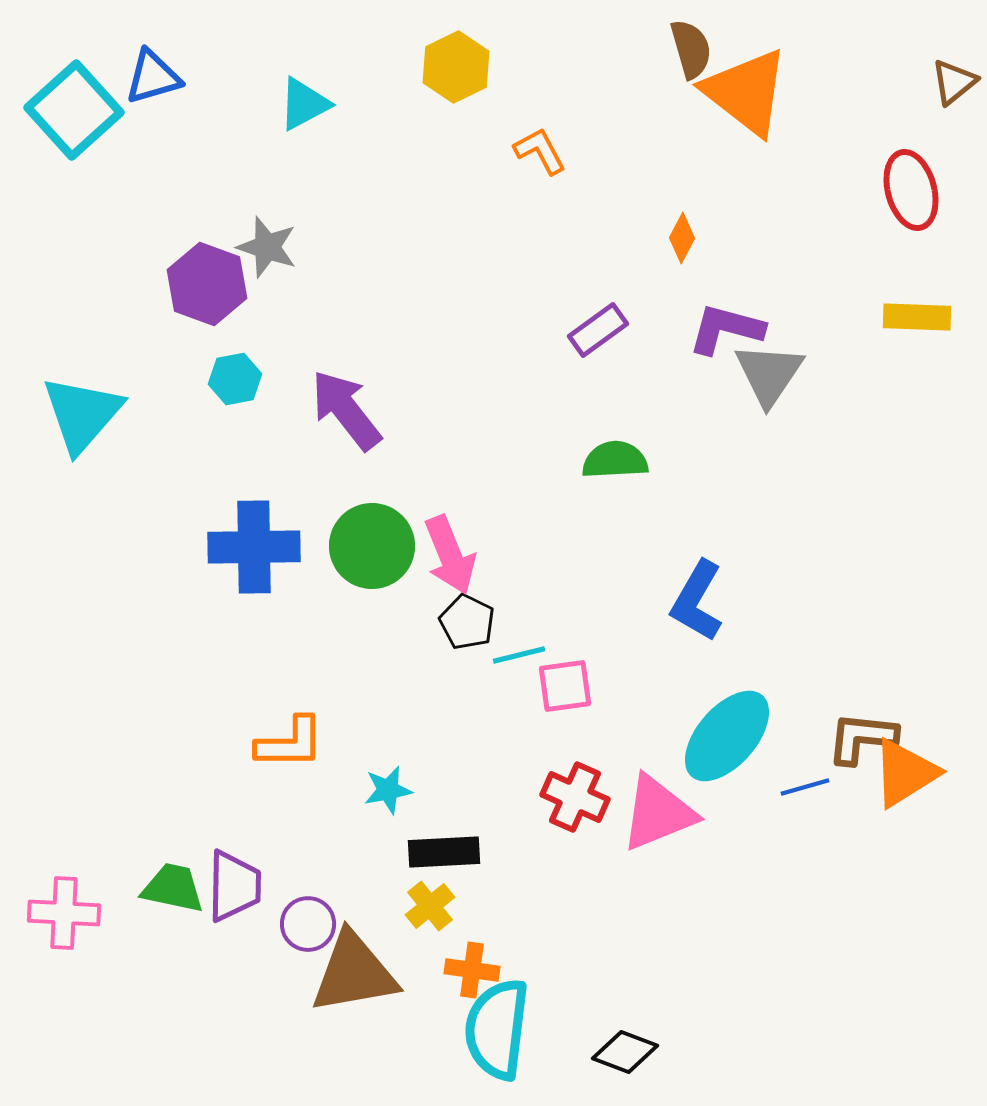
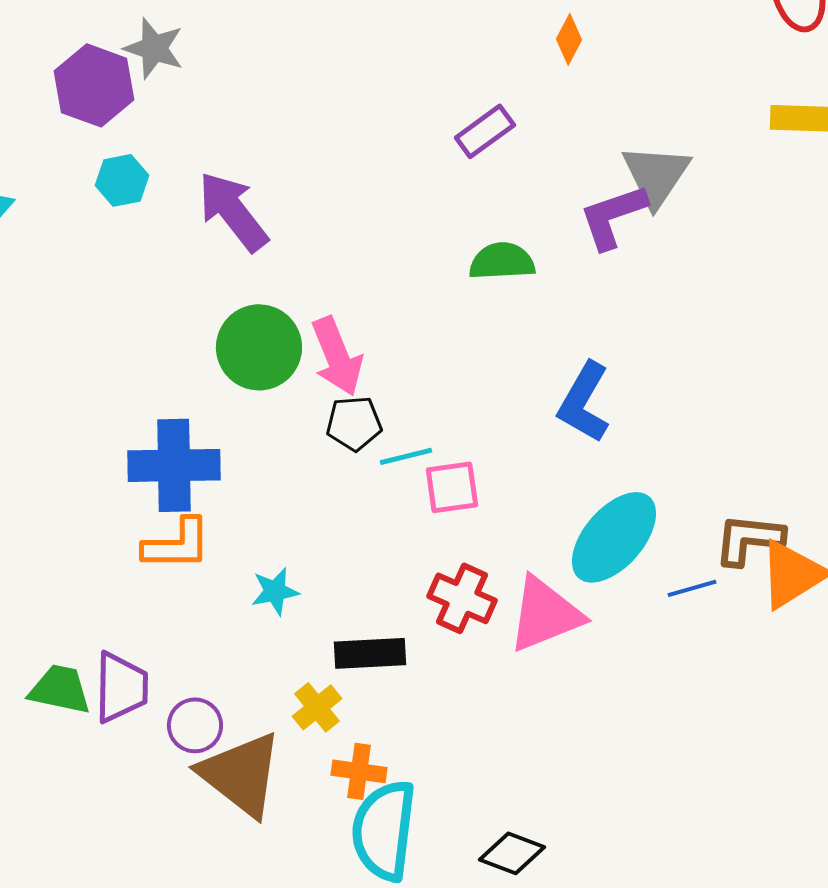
purple L-shape: (726, 329) -> (613, 216), moved, turned -34
blue cross: (254, 547) -> (174, 465), moved
black pentagon: (467, 622) -> (354, 423), turned -30
black rectangle: (444, 852) -> (370, 653), moved
brown triangle: (354, 973) -> (241, 774), turned 48

